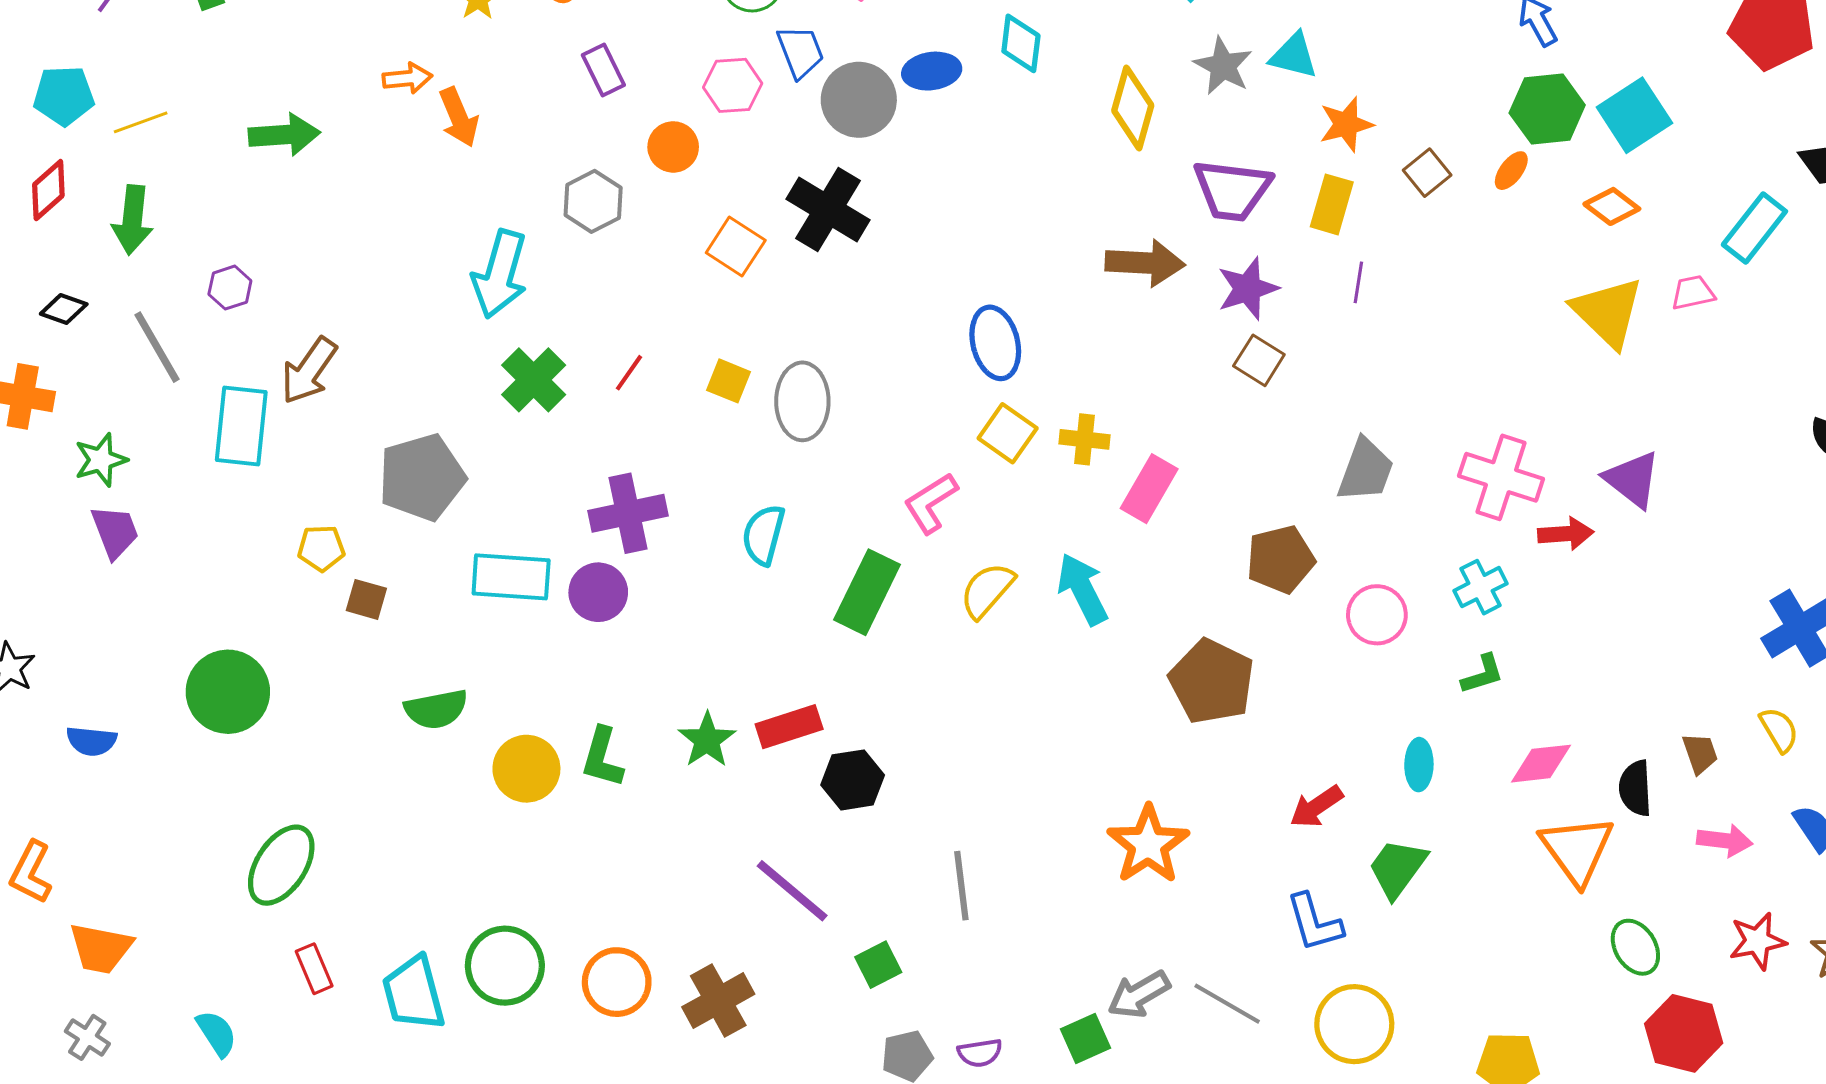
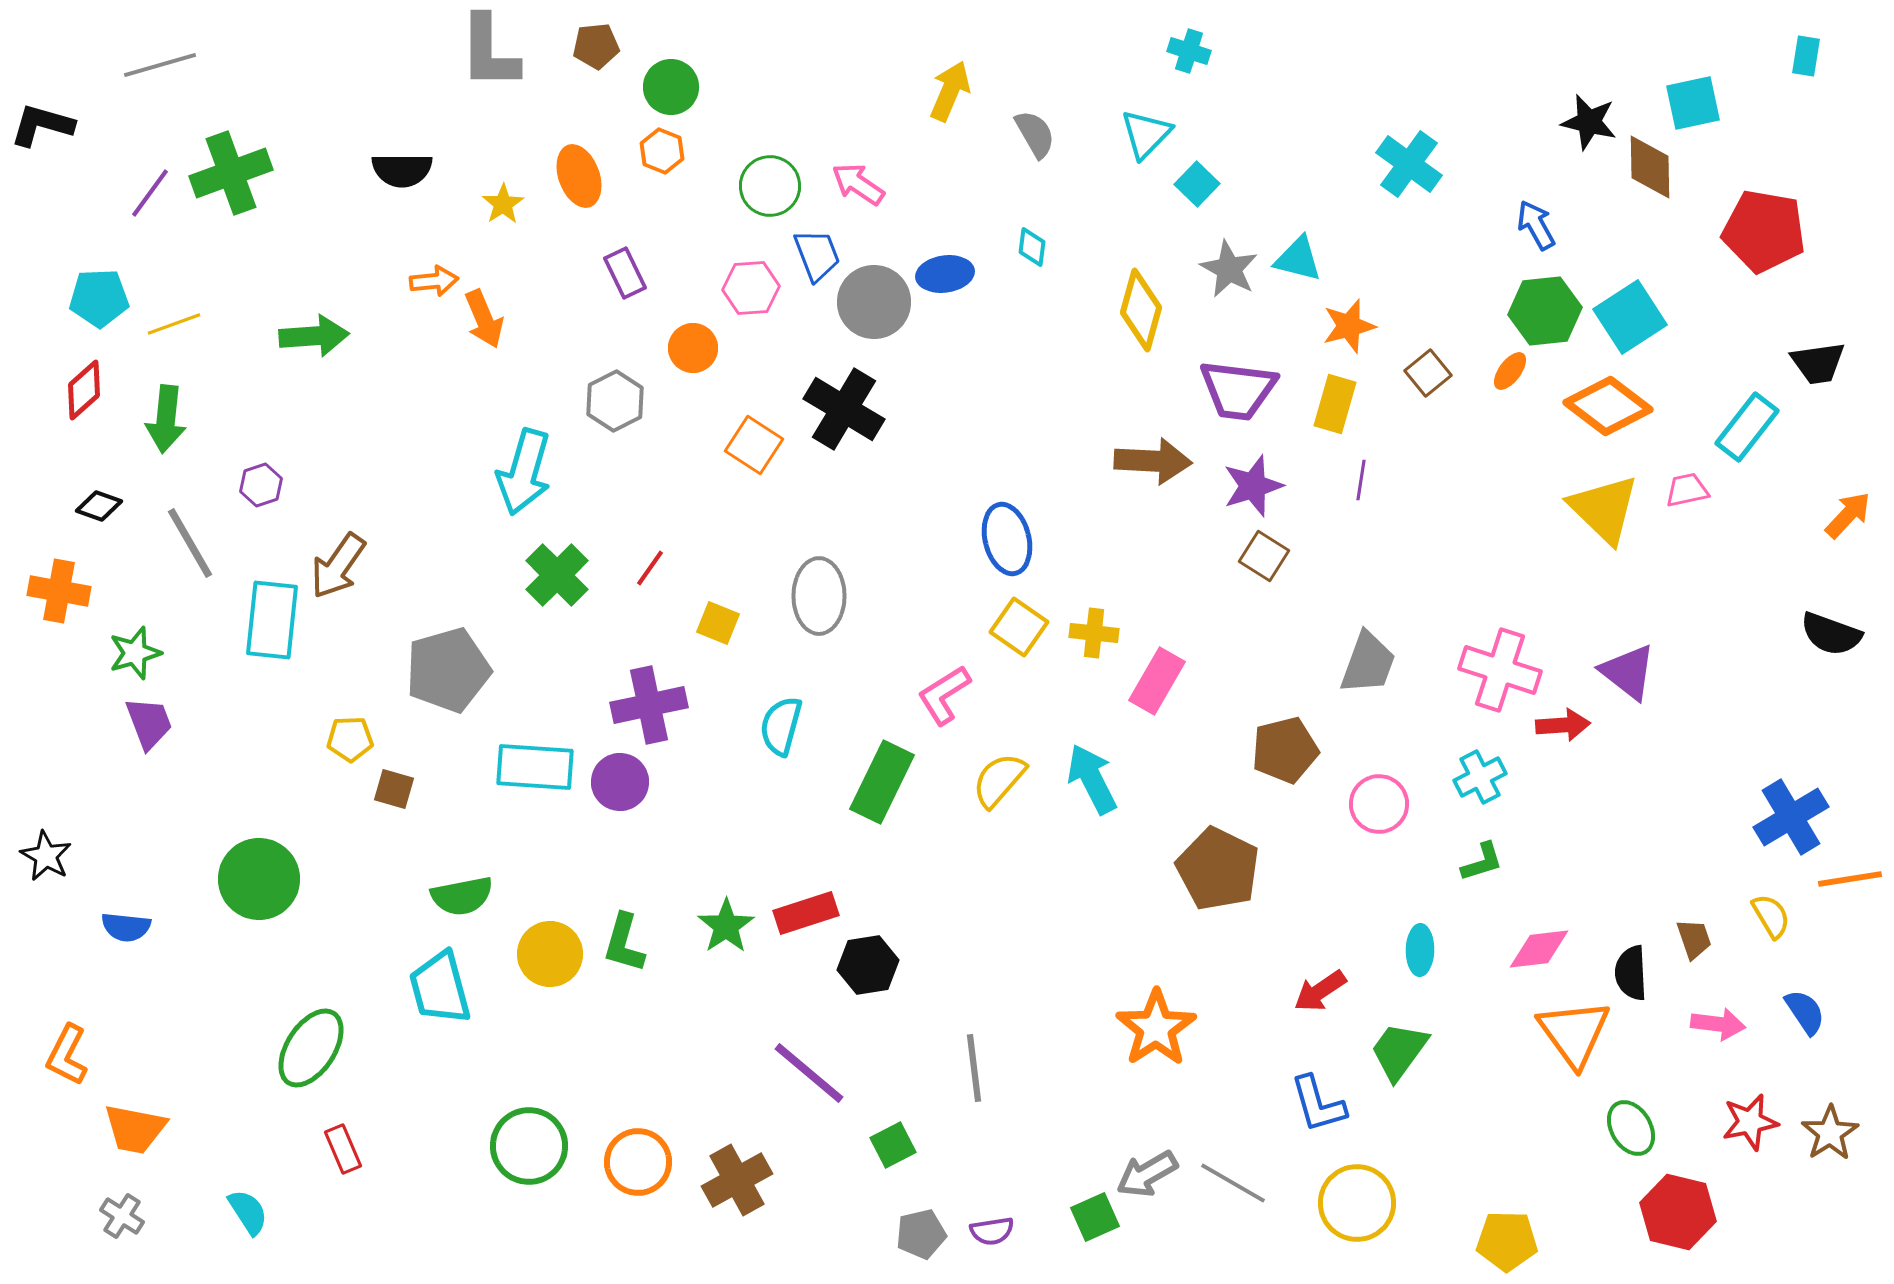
cyan diamond: (1021, 43) -> (1032, 247), size x0.7
orange diamond: (1612, 206) -> (1608, 406), size x1.6
yellow square: (729, 381) -> (718, 623), moved
cyan trapezoid: (414, 993) -> (440, 988), moved

